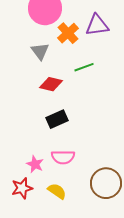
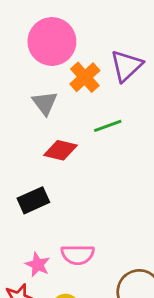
purple triangle: (97, 25) -> (126, 66), turned -35
black rectangle: (57, 119) -> (33, 200), moved

